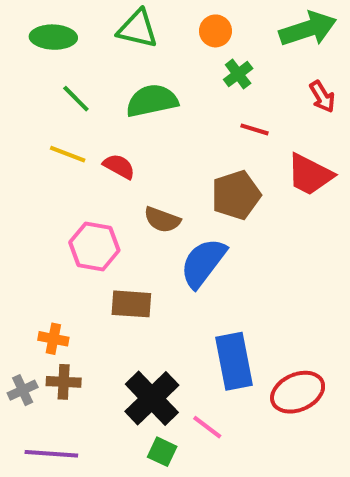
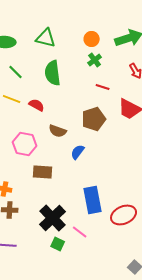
orange circle: (215, 31) -> (92, 39), moved
green semicircle: (152, 101) -> (53, 73), turned -85
blue semicircle: (203, 263) -> (78, 152), size x0.6

